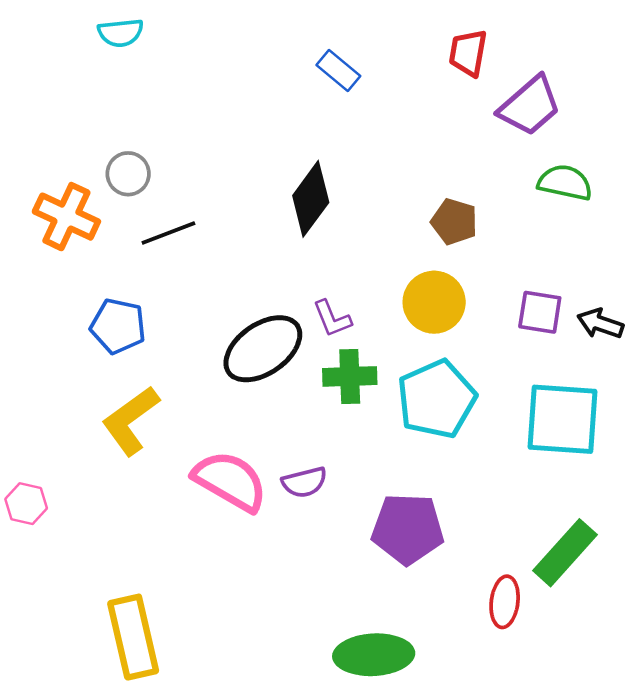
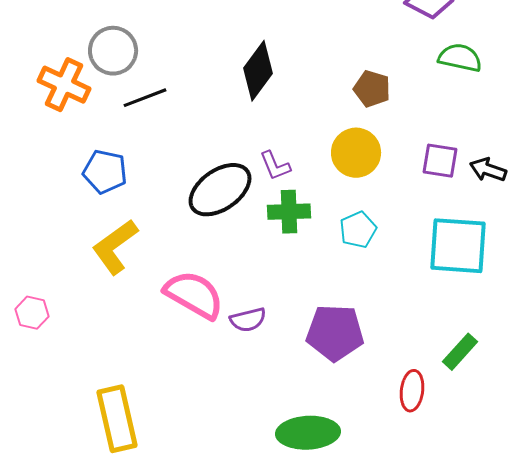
gray circle: (128, 174) -> (113, 51), size x1.4
cyan pentagon: (437, 399) -> (358, 230), size x0.6
purple semicircle: (304, 482) -> (248, 320), moved
green rectangle: (565, 553) -> (460, 352), size x0.7

